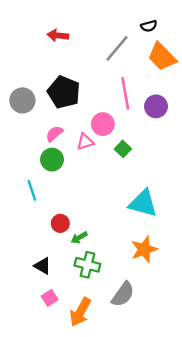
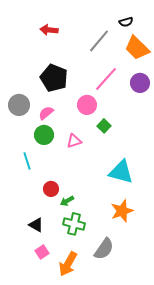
pink line: (125, 93) -> (106, 79), turned 52
gray circle: (22, 100) -> (19, 105), moved
purple circle: (156, 106) -> (140, 83), moved
pink triangle: (85, 142) -> (74, 141), moved

